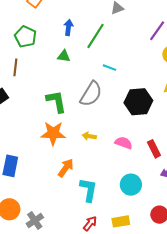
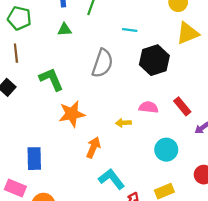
cyan line: (110, 68) -> (130, 30), moved
green L-shape: (56, 101) -> (51, 79), moved
yellow arrow: (89, 136) -> (123, 123), moved
cyan L-shape: (88, 190) -> (111, 179), moved, turned -35

